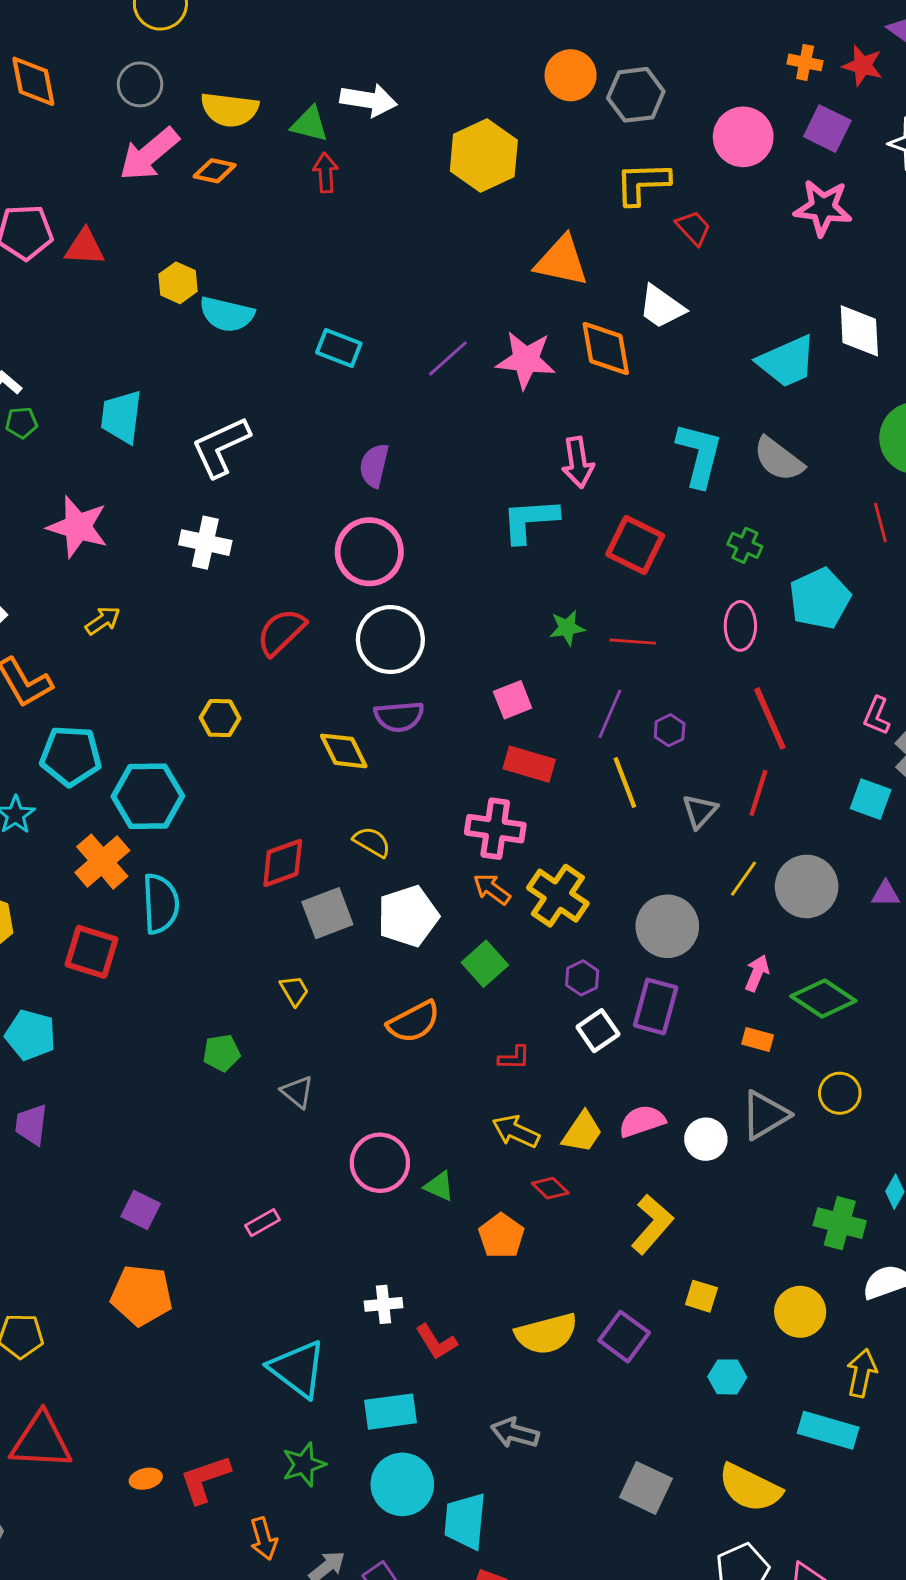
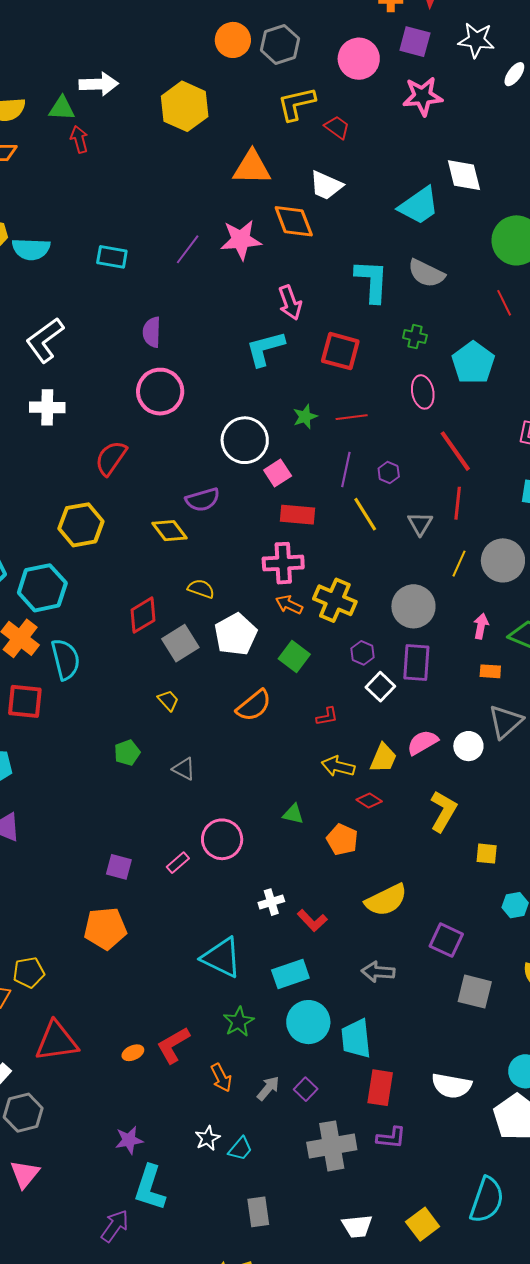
white circle: (390, 640) -> (245, 440), moved
yellow hexagon: (220, 718) -> (81, 525), size x1.6
pink circle: (380, 1163) -> (222, 839), moved
purple square: (141, 1210) -> (119, 867), moved
purple square: (624, 1337) -> (446, 940), moved

